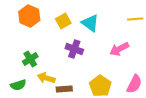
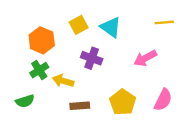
orange hexagon: (29, 16) -> (42, 40), moved
yellow arrow: (46, 78) -> (63, 81), moved

